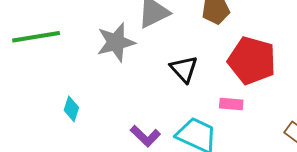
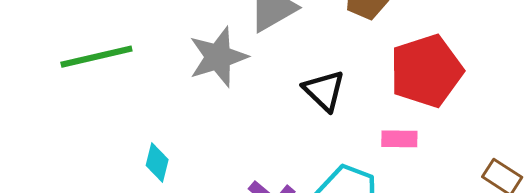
red pentagon: (252, 61) -> (426, 71), turned -30

